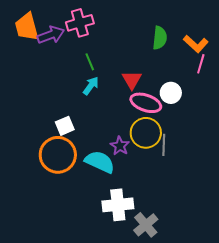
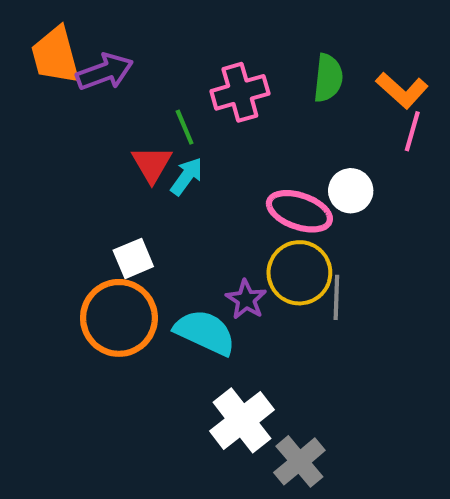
pink cross: (80, 23) -> (240, 92), moved
red triangle: (132, 80) -> (152, 164), moved
white cross: (118, 205) -> (242, 420), turned -32

